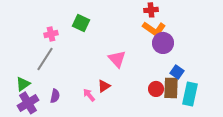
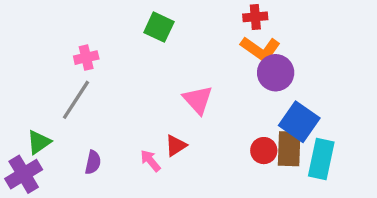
green square: (81, 23) -> (159, 27), moved
blue square: (177, 72) -> (299, 122), size x1.6
purple cross: (28, 103) -> (24, 174), moved

